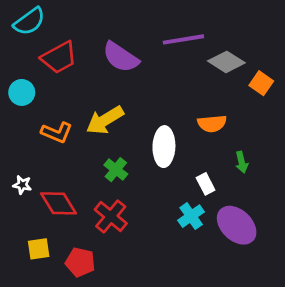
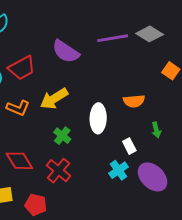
red trapezoid: (59, 57) -> (22, 68), moved
gray diamond: (226, 62) -> (150, 34), moved

